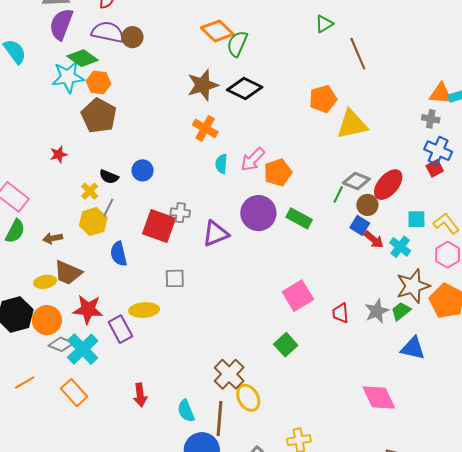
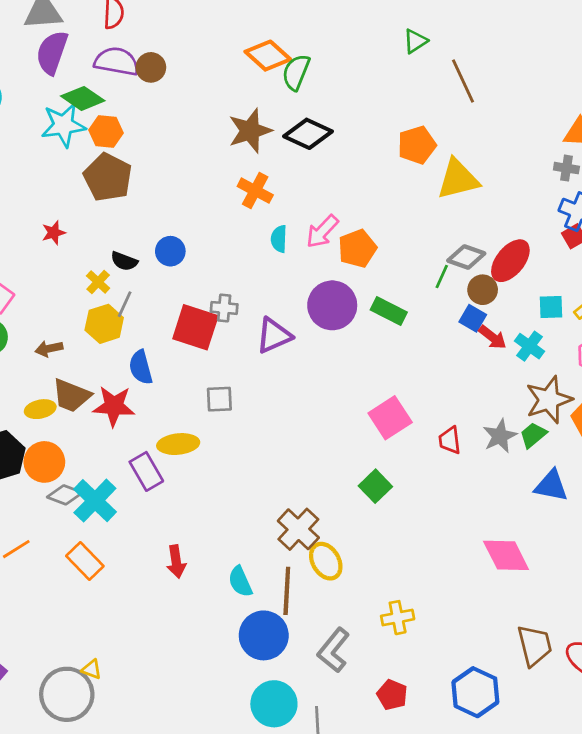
red star: (88, 309) -> (114, 406), moved

